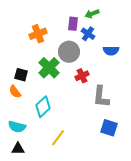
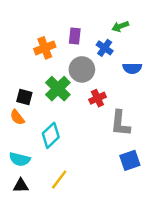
green arrow: (92, 14) -> (120, 26), moved
purple rectangle: (73, 24) -> (75, 36), moved
blue square: (109, 128) -> (130, 160), turned -36
yellow line: (58, 138) -> (59, 180), moved

